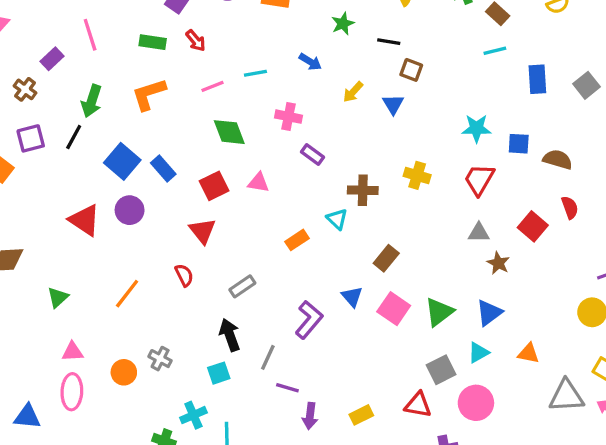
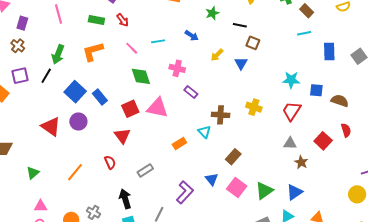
purple rectangle: (52, 59) -> (22, 23), moved, turned -32
pink line: (212, 86) -> (132, 48), turned 64
pink triangle: (258, 183) -> (157, 108), size x1.6
black arrow: (230, 335) -> (125, 199), moved

